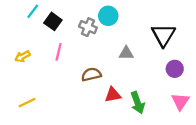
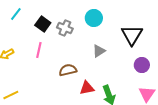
cyan circle: (108, 16) -> (94, 18), moved
black square: (53, 21) -> (43, 24), moved
gray triangle: (126, 53) -> (99, 51), turned -32

